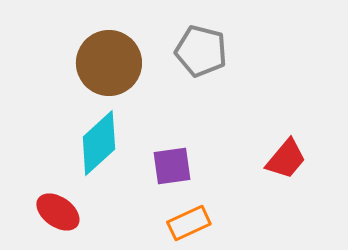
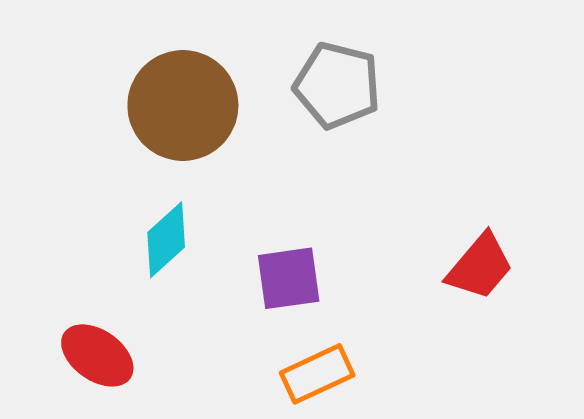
cyan diamond: (99, 143) -> (166, 240), size x0.7

